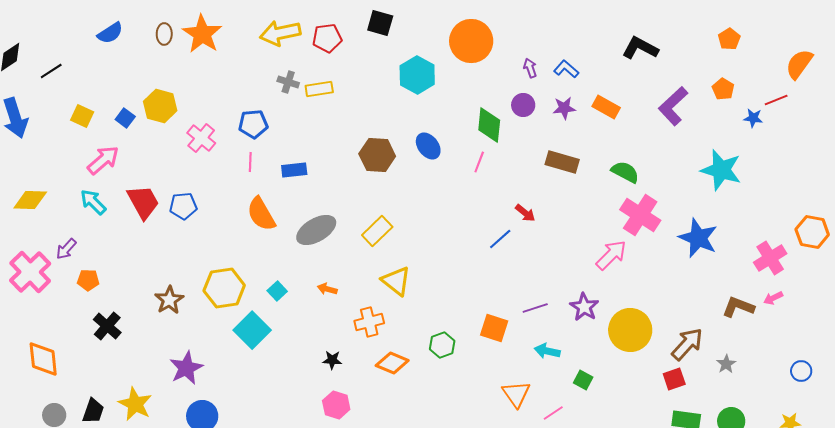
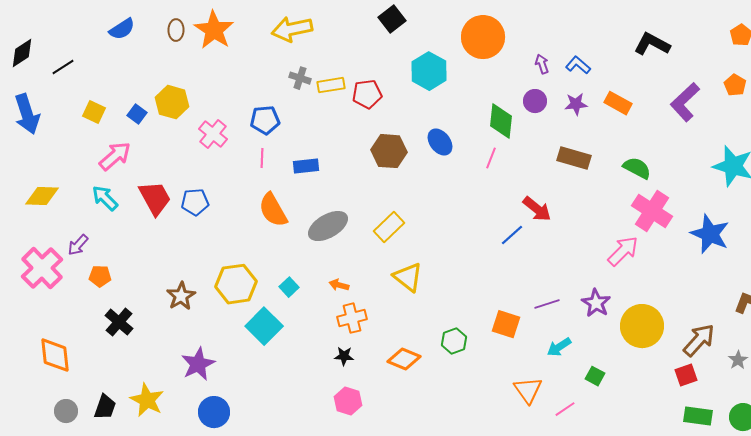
black square: (380, 23) -> (392, 19), turned 36
red pentagon: (327, 38) -> (367, 94), moved
red arrow: (525, 213) -> (537, 209), size x1.4
orange cross: (369, 322) -> (352, 318), moved
cyan arrow: (547, 351) -> (559, 347), turned -45

